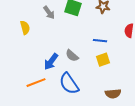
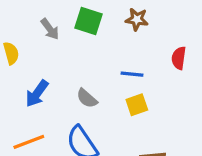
blue arrow: (51, 62) -> (37, 93), moved

